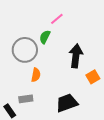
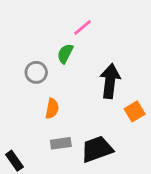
gray circle: (25, 50) -> (36, 72), size x0.6
gray rectangle: (26, 99) -> (61, 143), moved

